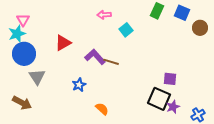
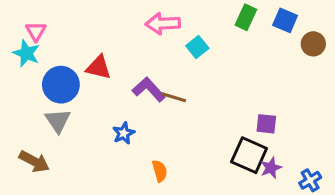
pink arrow: (104, 15) -> (163, 24), size x1.5
cyan star: (17, 34) -> (26, 53), turned -30
red triangle: (63, 43) -> (99, 67), turned 42
blue circle: (24, 54) -> (61, 85), moved
orange semicircle: (102, 109) -> (160, 171), turned 32

